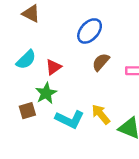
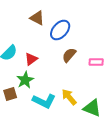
brown triangle: (31, 14) -> (37, 18), moved

